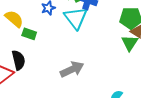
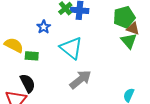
cyan triangle: (76, 18) -> (71, 48), moved

